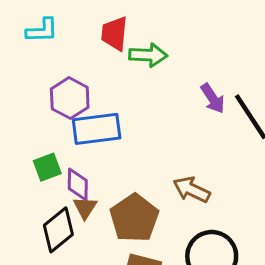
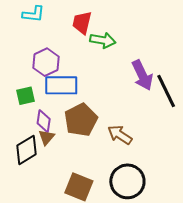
purple arrow: (213, 98) -> (142, 75), size x1.4
green square: (47, 167) -> (25, 96), moved
brown pentagon: (134, 218) -> (81, 120), moved

